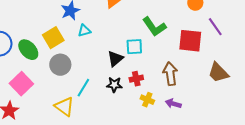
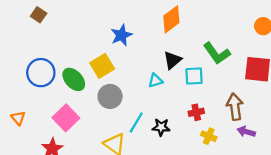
cyan triangle: (84, 31) -> (155, 81), moved
black triangle: (115, 59) -> (172, 60), moved
black star: (114, 85) -> (161, 127), moved
purple arrow: (173, 104) -> (246, 132), moved

